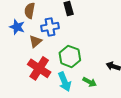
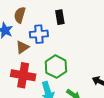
red cross: (39, 68) -> (23, 75), turned -30

